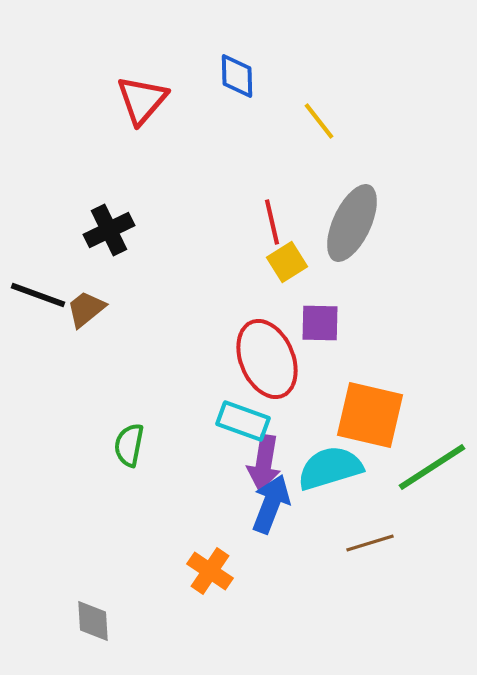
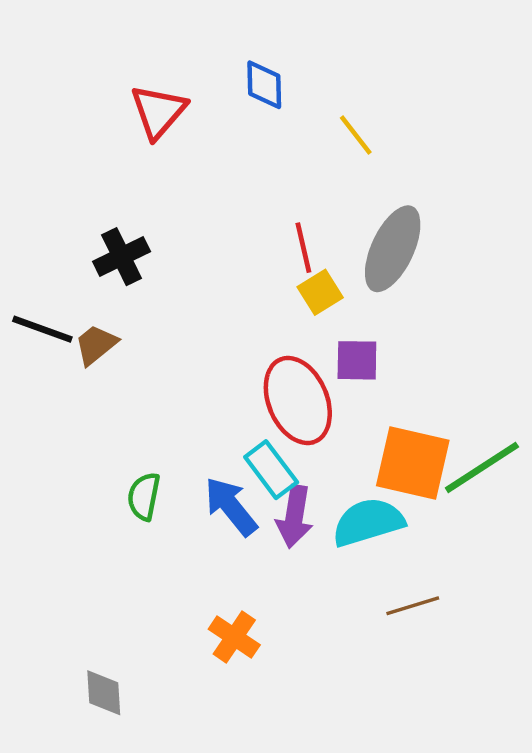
cyan rectangle: (243, 421) -> (271, 470), turned 33
green line: (432, 467) -> (482, 467), moved
blue arrow: (271, 504) -> (231, 506), moved, turned -60

